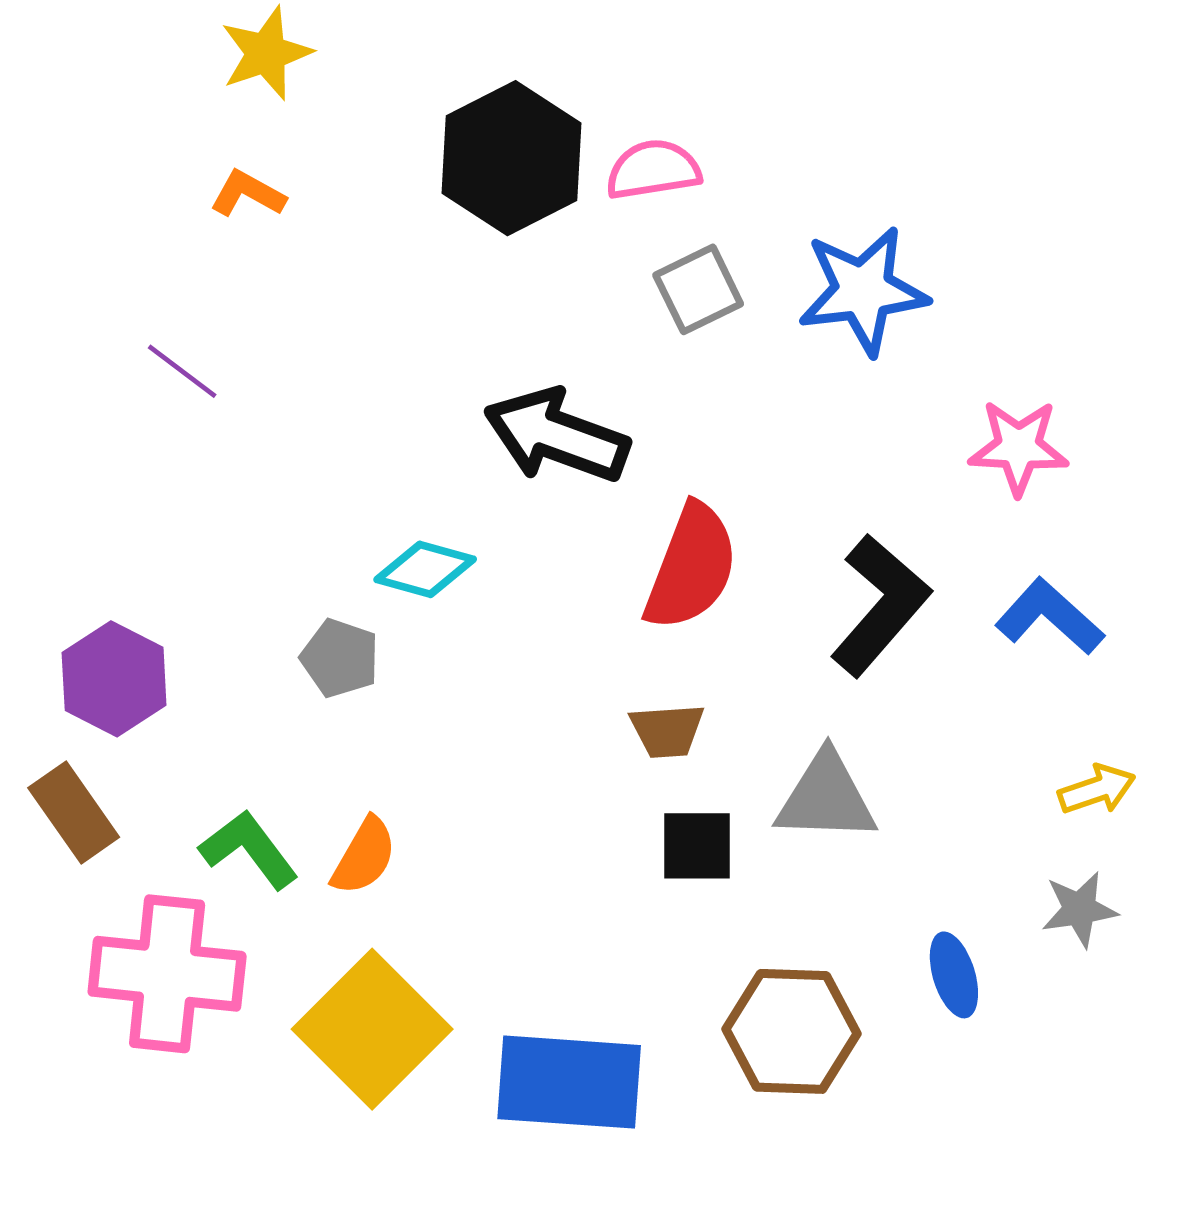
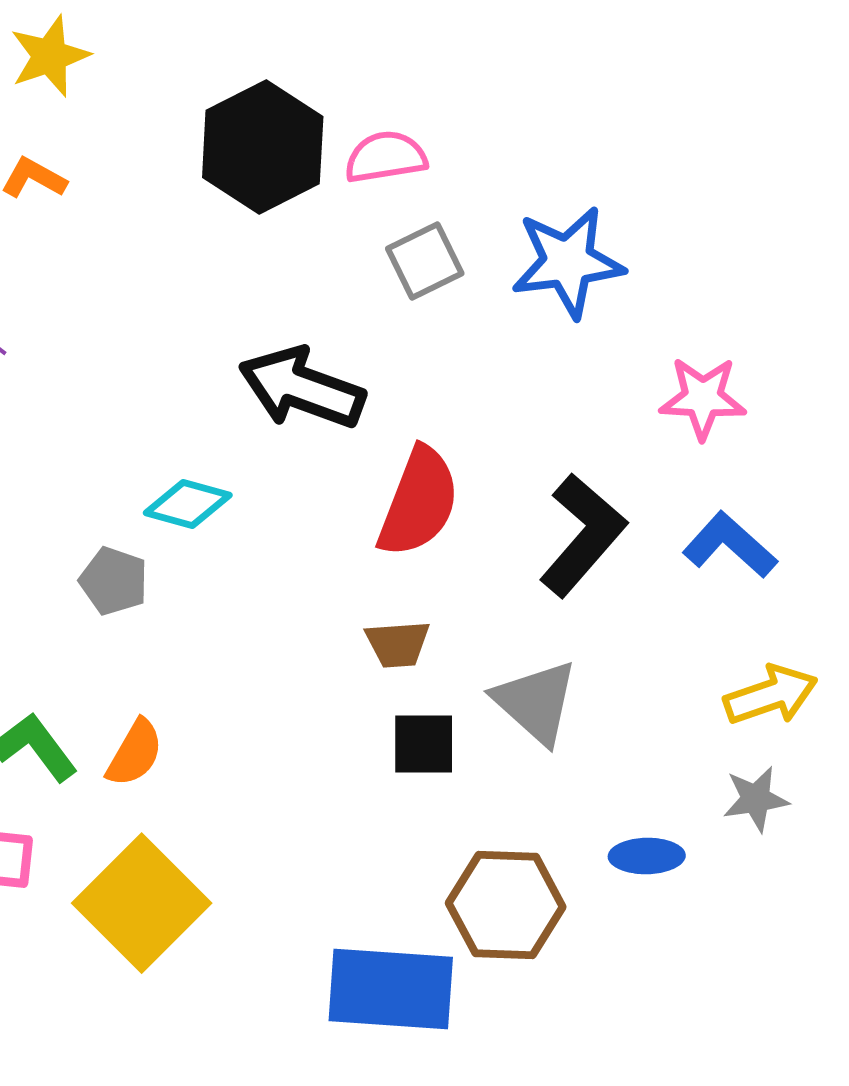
yellow arrow: (1097, 789) -> (771, 695), size x1.4
gray triangle: (826, 798) -> (536, 702), turned 40
blue ellipse: (954, 975) -> (647, 856), turned -74
blue rectangle: (569, 1082) -> (391, 989), moved

